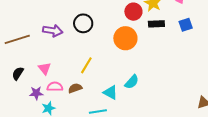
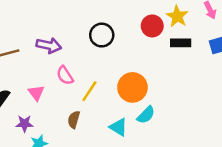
black circle: (83, 23) -> (102, 35), moved
orange circle: (125, 38) -> (132, 87), moved
pink semicircle: (55, 87) -> (65, 75), moved, turned -126
brown semicircle: (75, 88) -> (74, 120), turned -56

